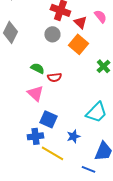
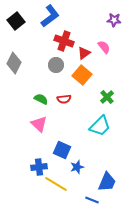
red triangle: (80, 22) -> (84, 53), turned 40
red semicircle: (54, 77) -> (64, 99), moved
cyan trapezoid: (96, 112) -> (100, 126), moved
blue square: (48, 119) -> (62, 150), moved

